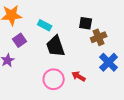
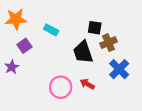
black trapezoid: (56, 46) -> (83, 52), moved

